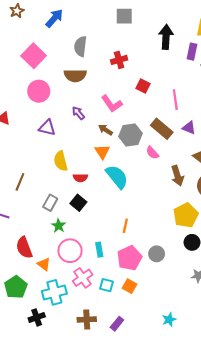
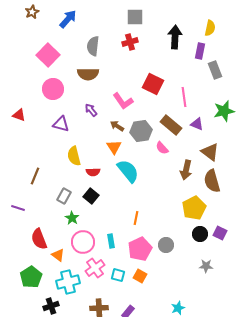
red cross: (119, 60) -> (130, 42), moved
red square: (143, 86) -> (153, 84), size x1.5
brown arrow: (177, 176) -> (186, 170), turned 30

